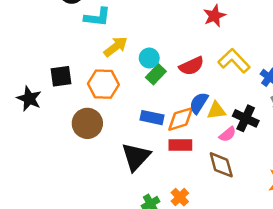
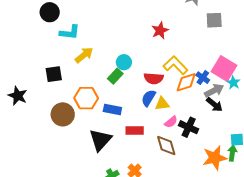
cyan circle: (149, 58) -> (124, 62), moved
red semicircle: (192, 66) -> (154, 78), moved, turned 30
black square: (61, 76) -> (54, 74), moved
orange hexagon: (103, 84) -> (86, 98), moved
black cross: (246, 118) -> (189, 127), moved
orange diamond: (181, 119) -> (186, 82), moved

